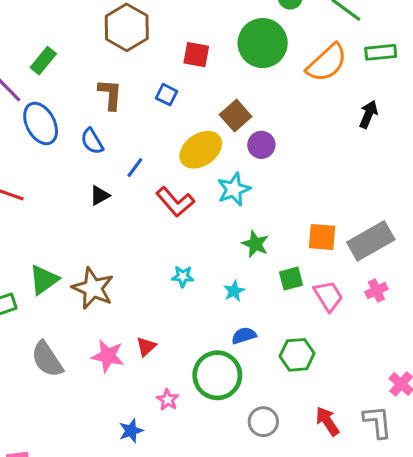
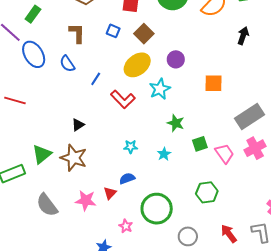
brown square: (236, 116) -> (144, 34), moved
black triangle: (100, 195) -> (78, 125), moved
orange square: (322, 237) -> (214, 83), moved
pink cross: (376, 291) -> (255, 148), size x1.5
blue semicircle: (244, 336) -> (127, 178), moved

